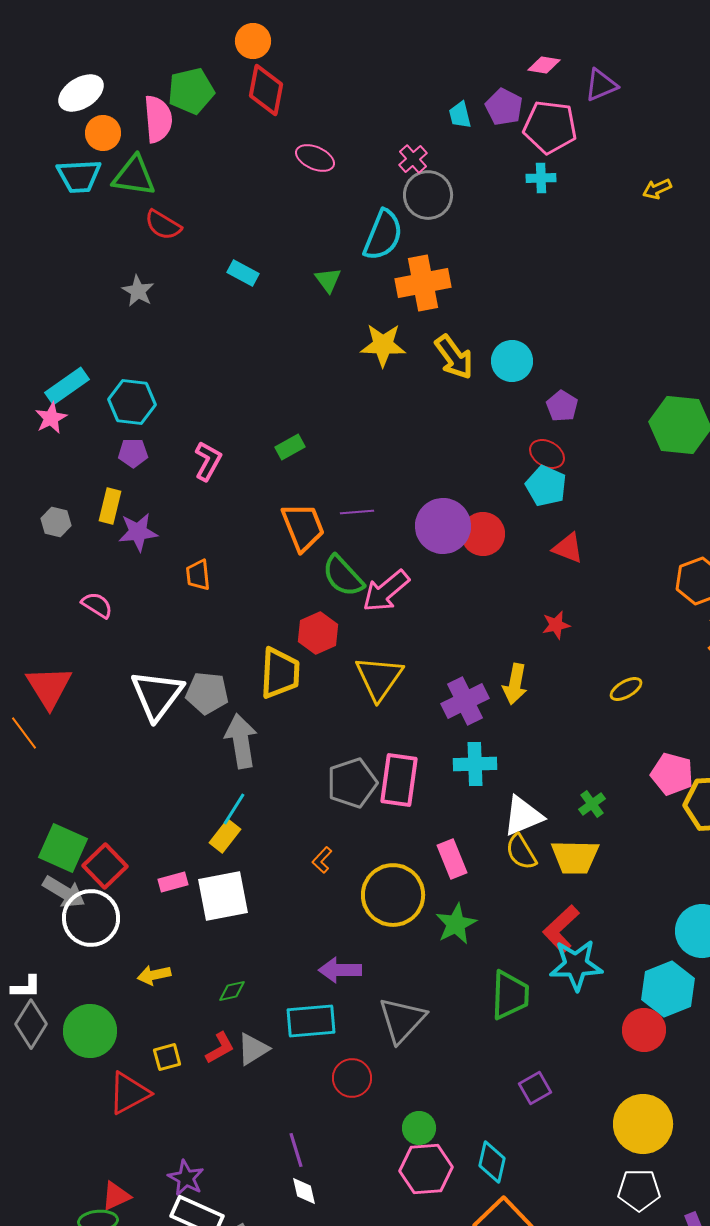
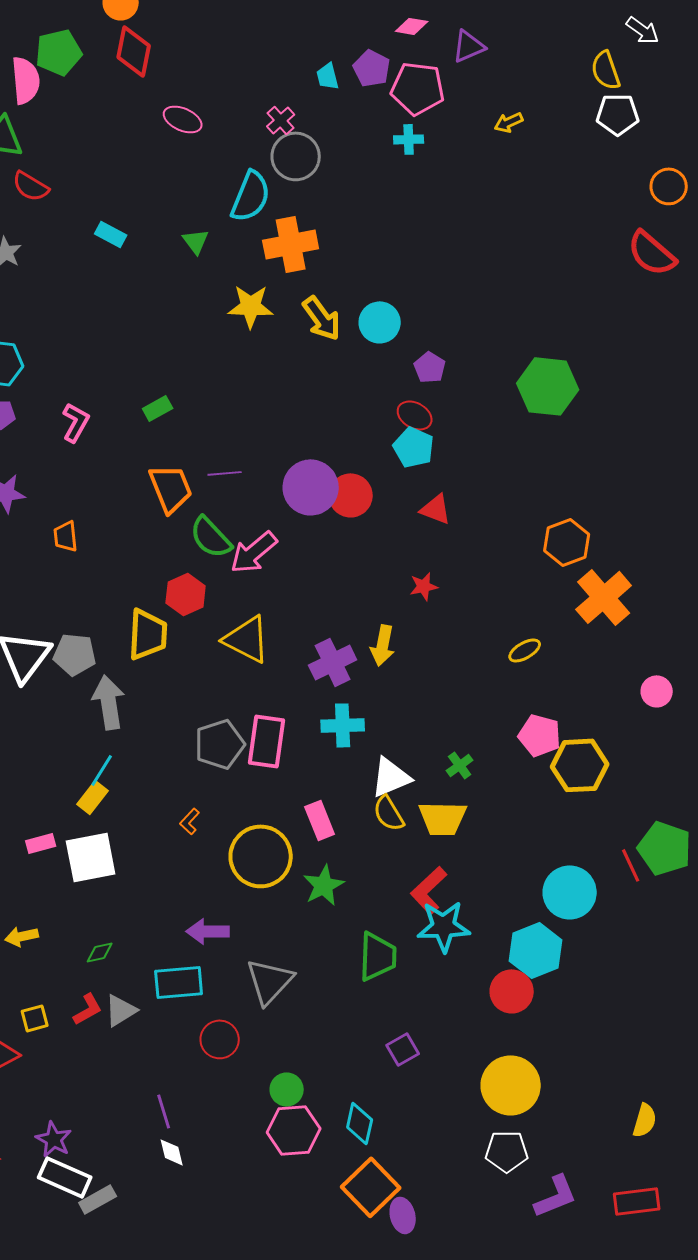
yellow arrow: (657, 189) -> (509, 122), moved
yellow triangle: (379, 678) -> (247, 639), turned -38
yellow ellipse: (626, 689) -> (525, 650), moved

